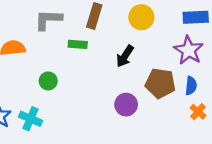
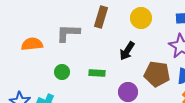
gray L-shape: (48, 20) -> (68, 33), moved
green rectangle: (78, 44) -> (97, 73), moved

